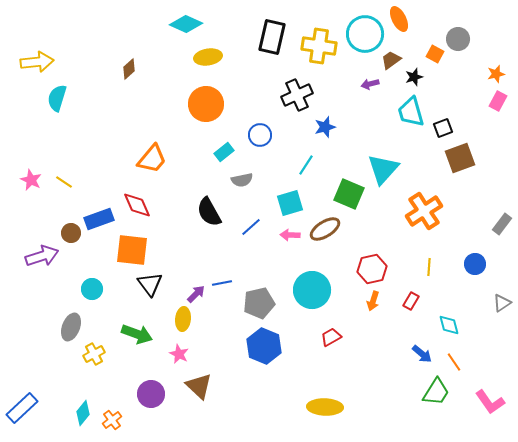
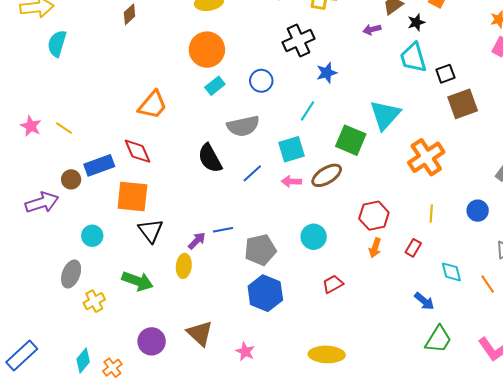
cyan rectangle: (224, 152) -> (215, 86), moved
gray semicircle: (242, 180) -> (243, 126), size x1.5
cyan circle: (312, 290) -> (314, 237), size x0.7
pink star: (179, 354) -> (245, 351), moved
orange line: (454, 362) -> (488, 284), moved

